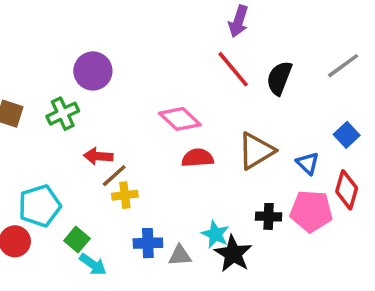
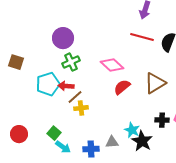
red line: (233, 69) -> (142, 37), turned -35
green cross: (63, 114) -> (71, 62), moved
red semicircle: (198, 158) -> (122, 87), turned -36
cyan pentagon: (40, 206) -> (48, 84), moved
blue cross: (148, 243) -> (91, 149), moved

